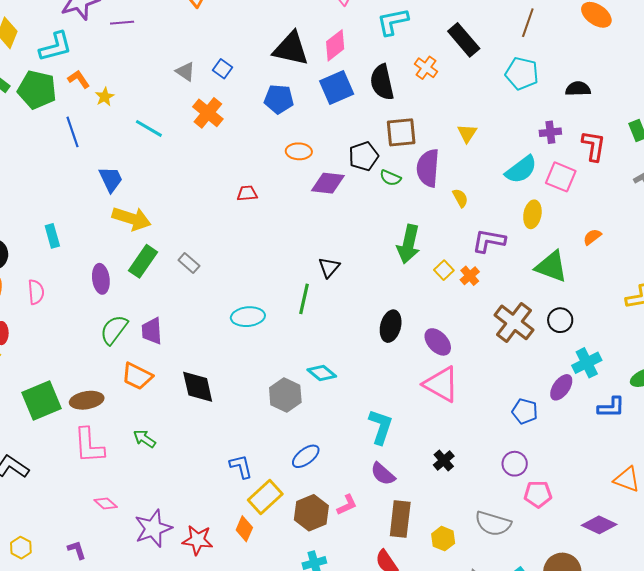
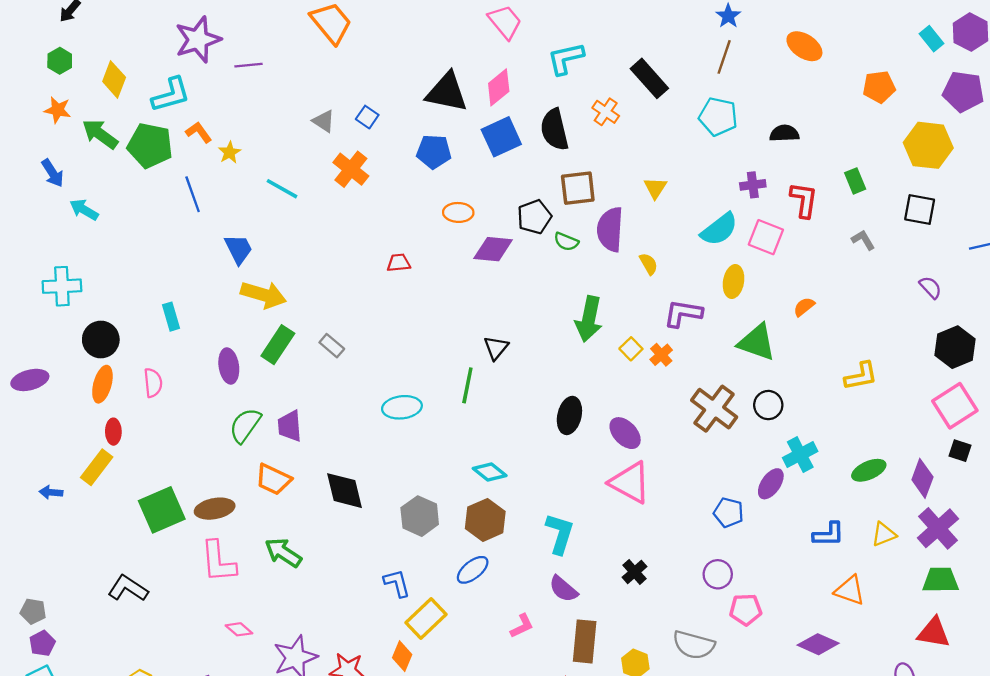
gray hexagon: (285, 395) -> (420, 516), moved
blue L-shape: (611, 407) -> (829, 534), moved
green arrow: (144, 439) -> (283, 553), size x1.4
brown hexagon: (311, 513) -> (485, 520), moved

